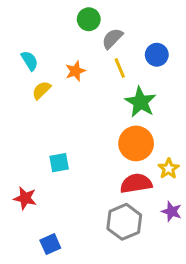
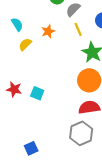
cyan square: (59, 163) -> (37, 93), turned 32
red star: (25, 198) -> (14, 89), moved

